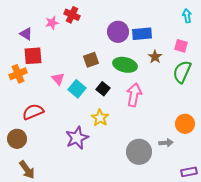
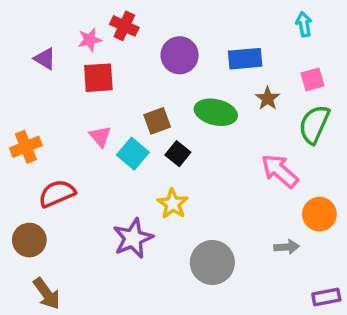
cyan arrow: (187, 16) -> (304, 24), moved
purple circle: (118, 32) -> (180, 55), moved
pink square: (181, 46) -> (312, 79), turned -32
red square: (33, 56) -> (98, 78), moved
brown square: (91, 60) -> (157, 121), moved
orange cross: (18, 74) -> (26, 147), moved
pink arrow: (134, 95) -> (280, 171), moved, turned -60
gray circle: (139, 152) -> (212, 262), moved

